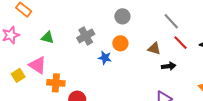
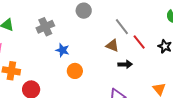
gray line: (171, 21) -> (122, 27), moved
orange circle: (120, 43) -> (75, 71), moved

